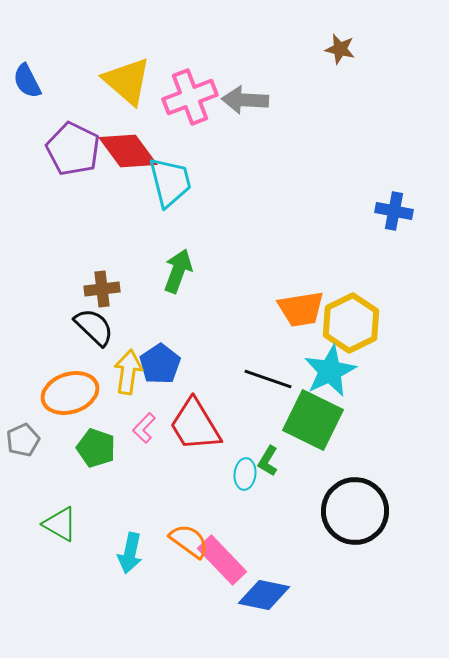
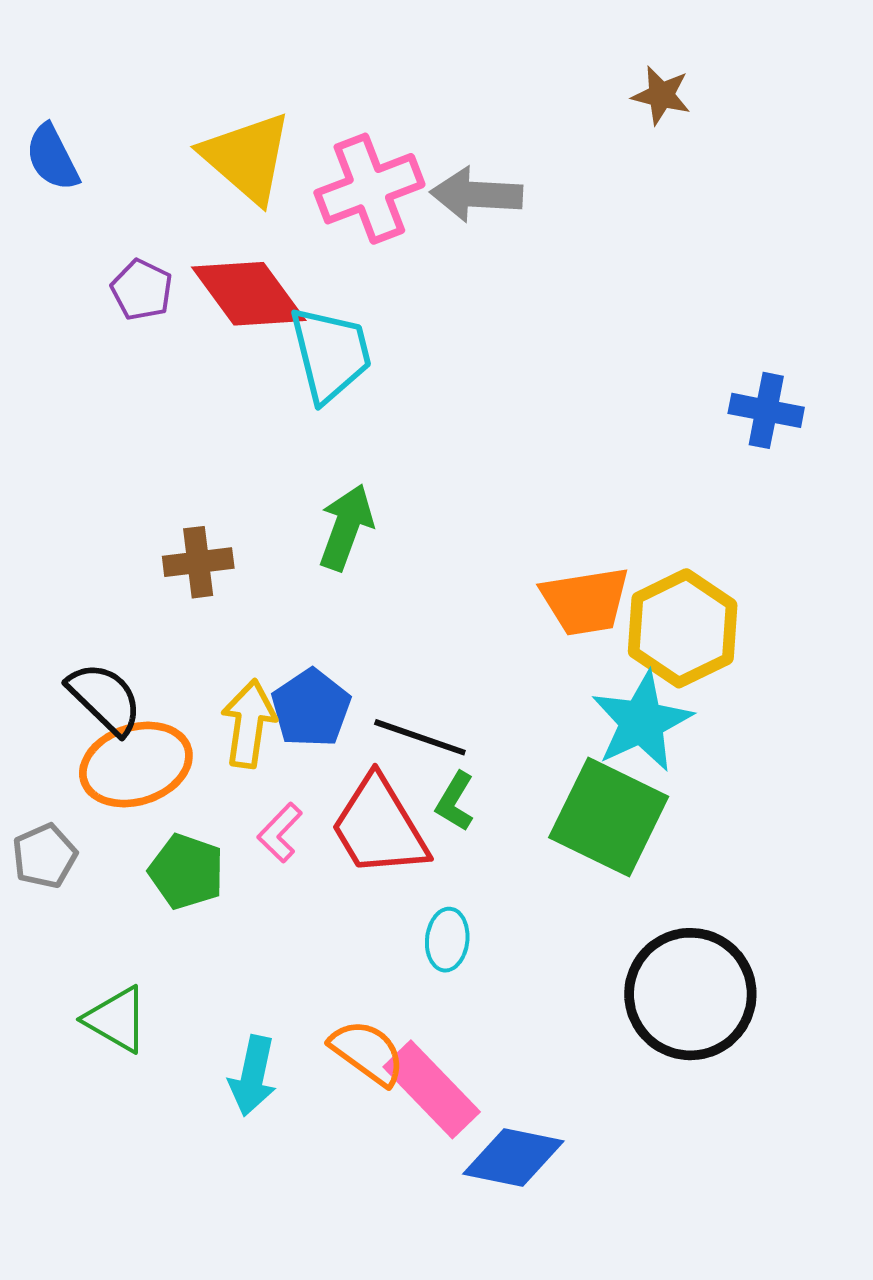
purple pentagon: (73, 149) -> (142, 290), size x0.6
black semicircle: (94, 327) -> (105, 698), moved
black line: (268, 379) -> (420, 737), moved
green L-shape: (268, 461) -> (455, 801), moved
cyan ellipse: (245, 474) -> (447, 940), moved

